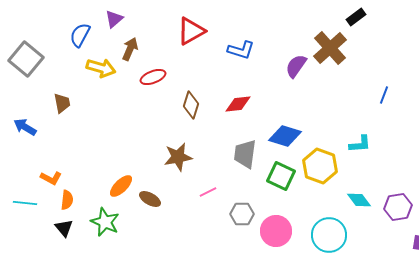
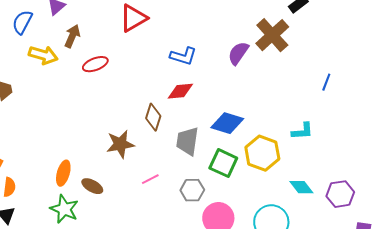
blue L-shape: (241, 50) -> (183, 56), moved
brown diamond: (191, 105) -> (153, 117), moved
orange ellipse: (121, 186) -> (63, 173), turned -30
gray hexagon: (242, 214) -> (192, 190), moved
green star: (105, 222) -> (64, 209), moved

